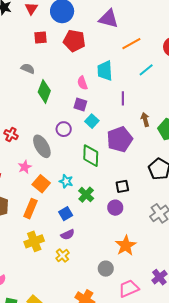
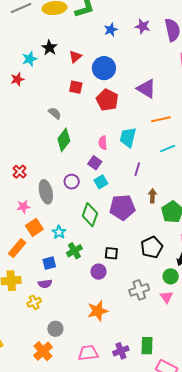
gray circle: (106, 269) -> (55, 329), moved

